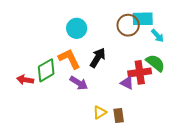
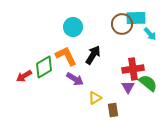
green semicircle: (155, 63) -> (148, 83), moved
red arrow: (25, 80) -> (24, 76), turned -42
purple triangle: (127, 83) -> (128, 87), moved, turned 32
yellow triangle: (100, 112) -> (95, 98), moved

